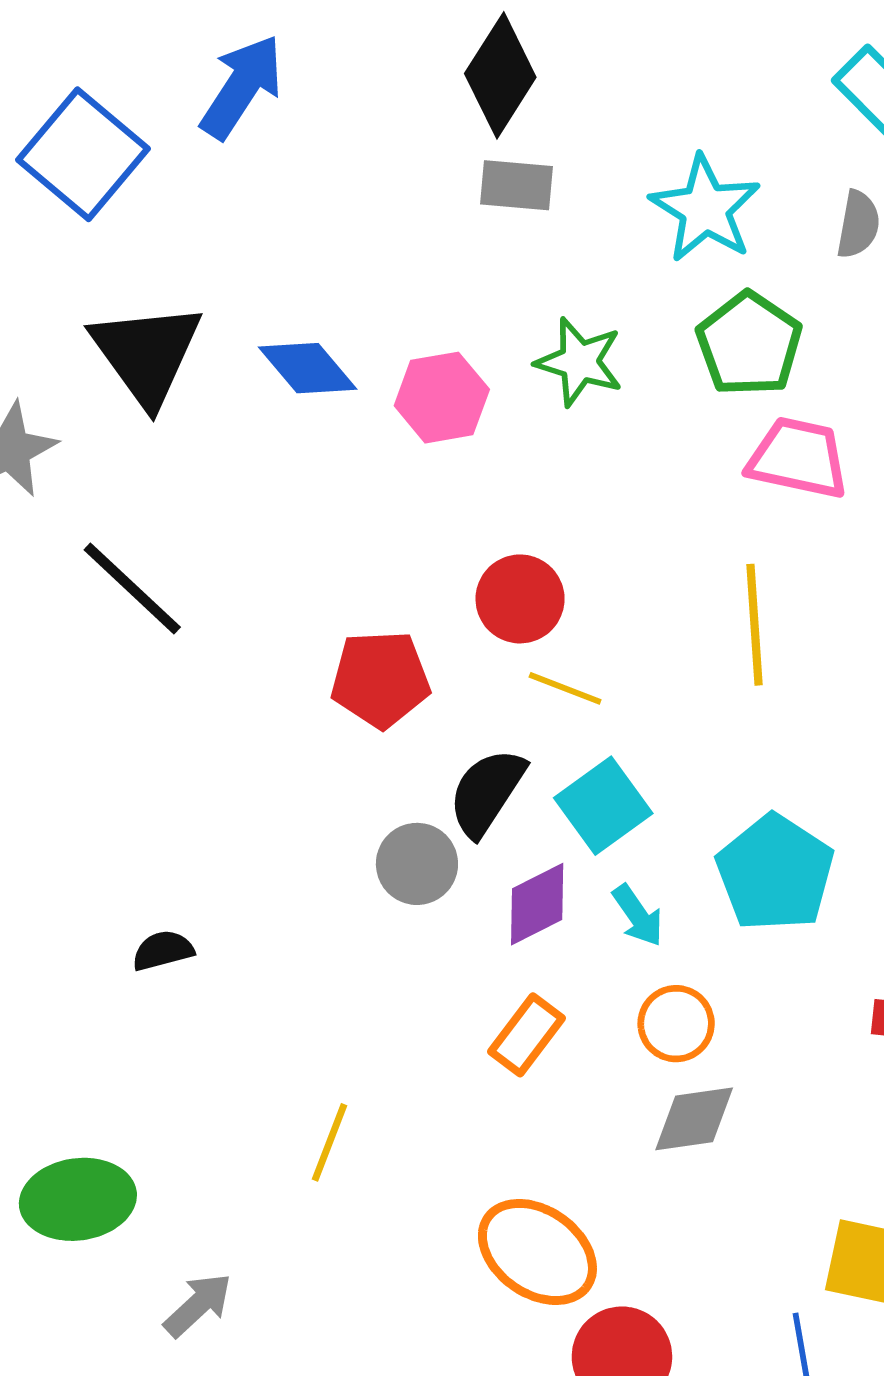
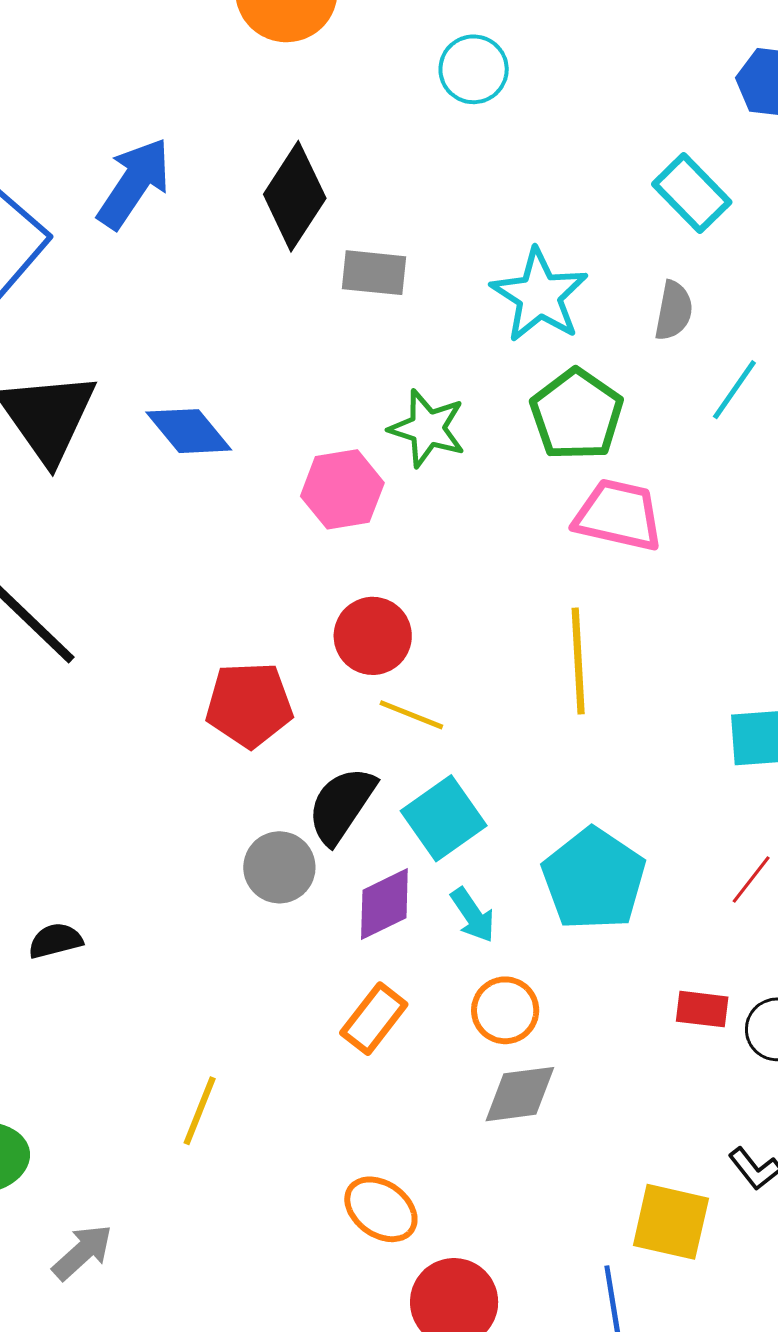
black diamond: (500, 75) -> (295, 196), moved
pink hexagon: (442, 398) -> (342, 489), moved
orange ellipse: (537, 1252) -> (381, 1209), size x0.7

